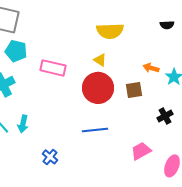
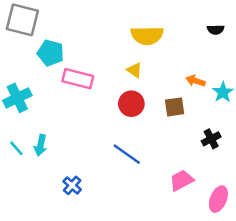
cyan pentagon: (16, 51) -> (51, 53), moved
red circle: (98, 88) -> (131, 104), size x0.7
blue line: (95, 130) -> (127, 154), turned 40

